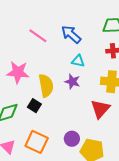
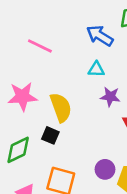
blue arrow: (71, 34) -> (100, 36), moved
purple star: (72, 82) -> (110, 97), moved

